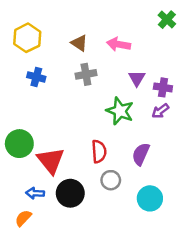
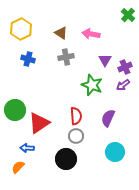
purple cross: (163, 87) -> (125, 67), turned -32
red triangle: (51, 161) -> (39, 123), turned 35
gray circle: (111, 180) -> (76, 136), moved
black circle: (70, 193) -> (66, 159), moved

